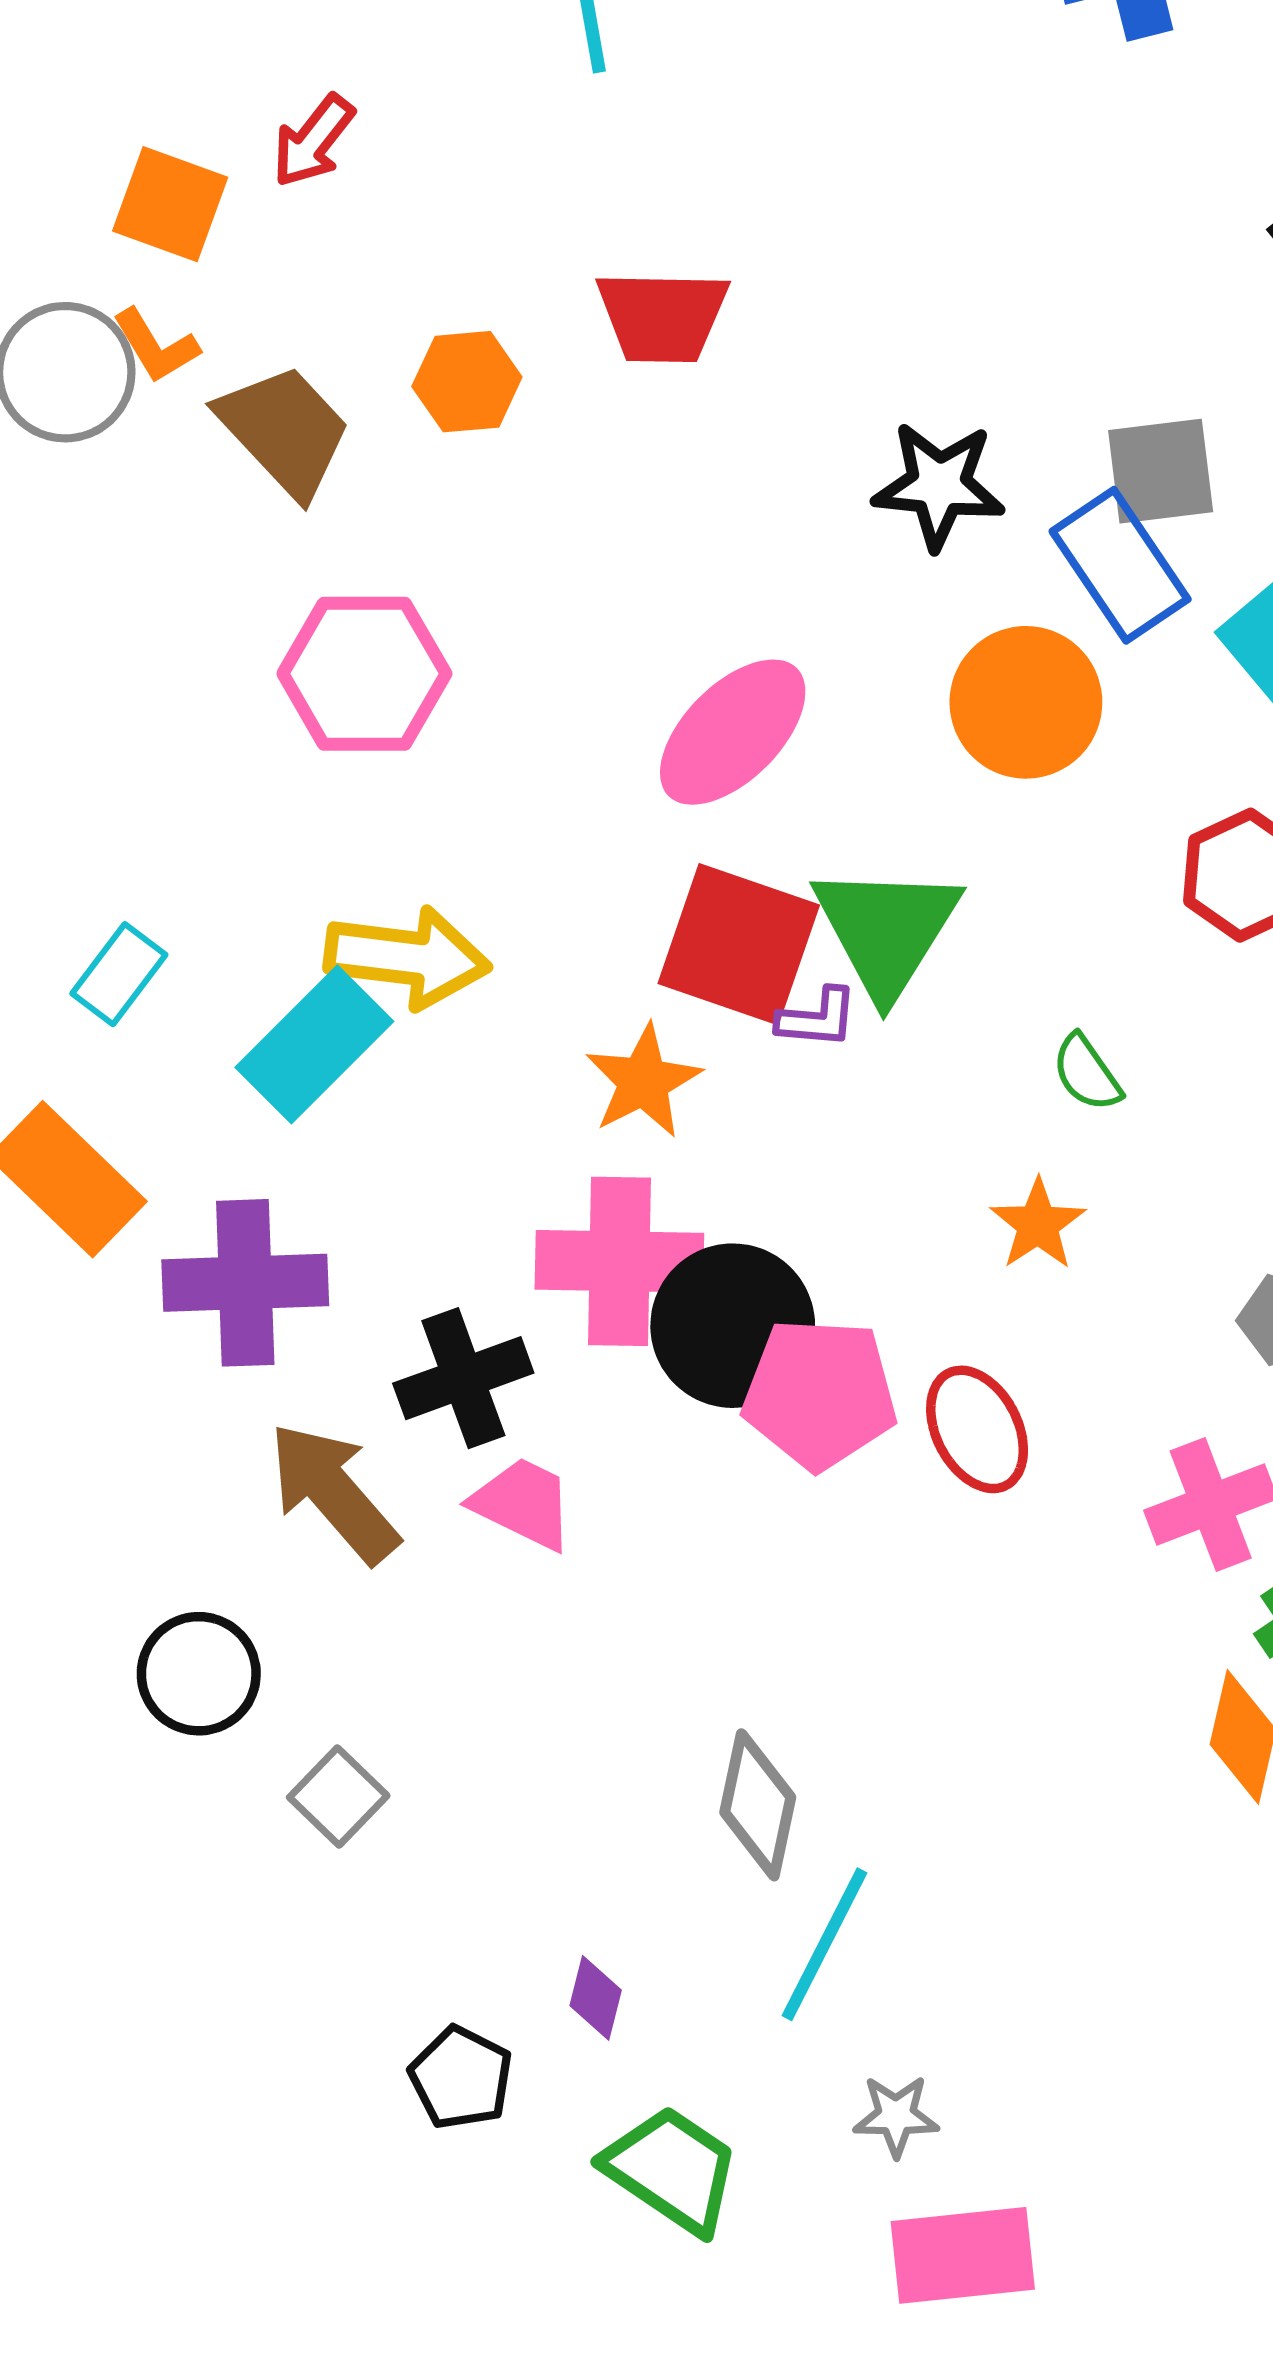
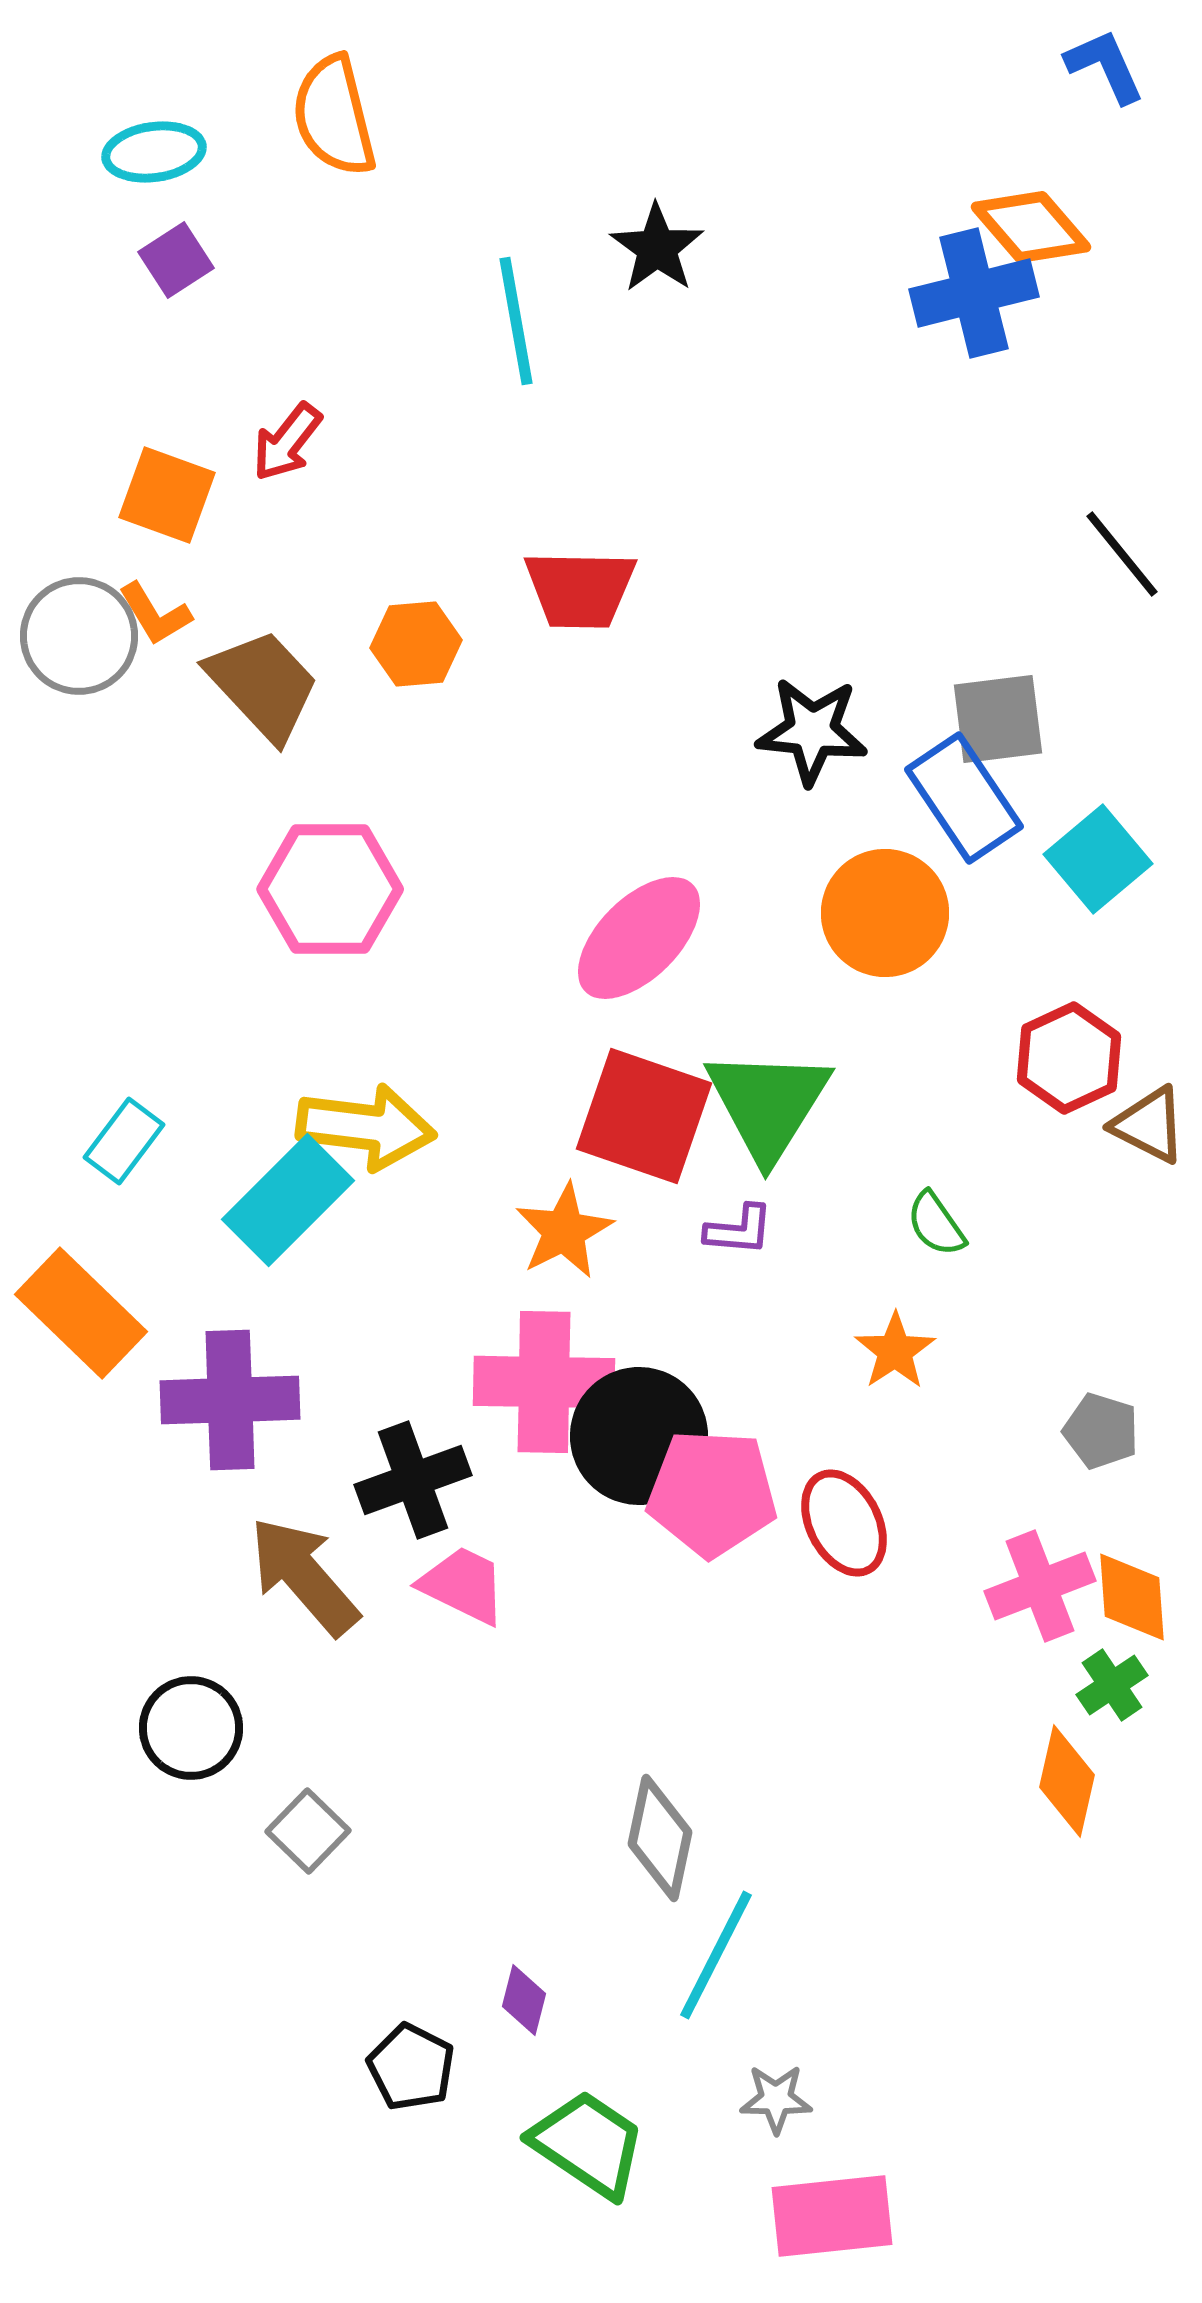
purple L-shape: (817, 1018) -> (739, 1230), moved

